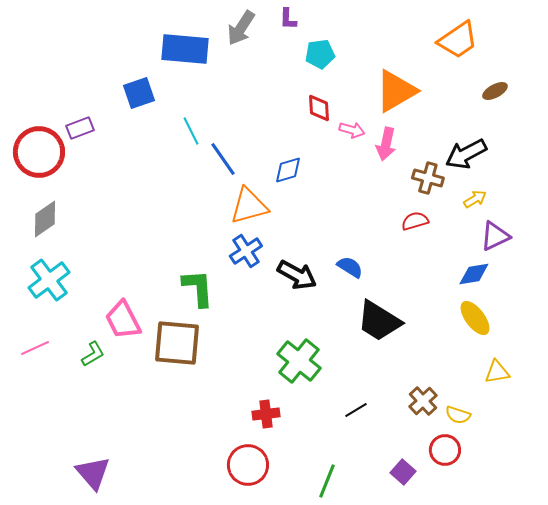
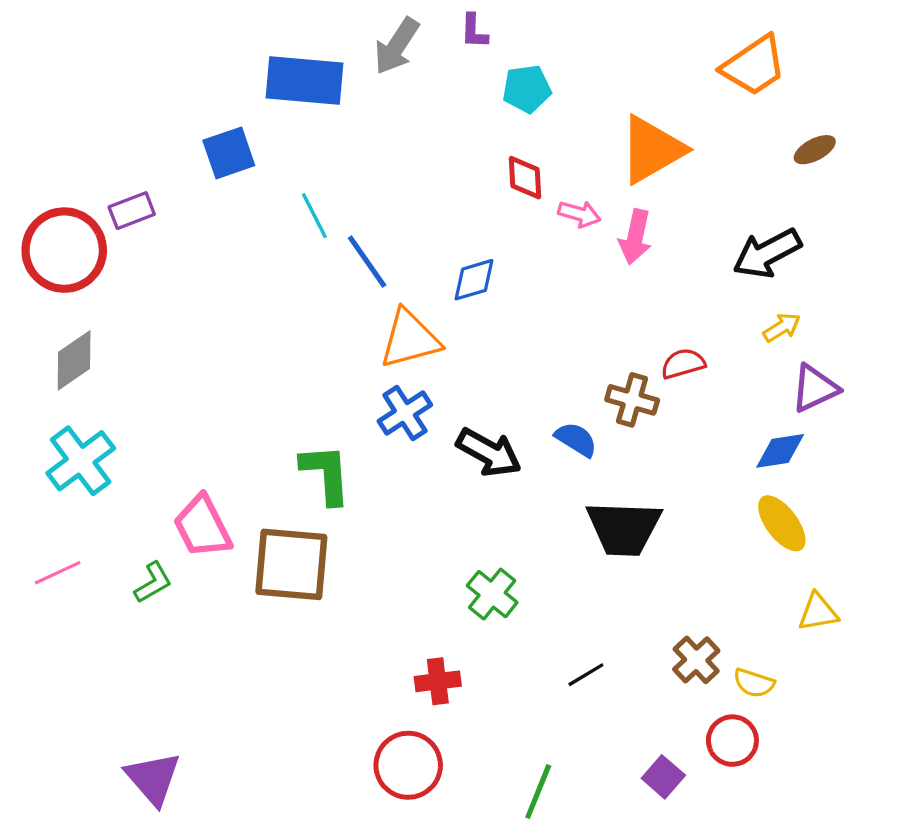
brown cross: (428, 178) -> (632, 400), moved
black trapezoid: (379, 321) -> (624, 528), turned -30
green cross: (299, 361) -> (492, 594), size x0.7

